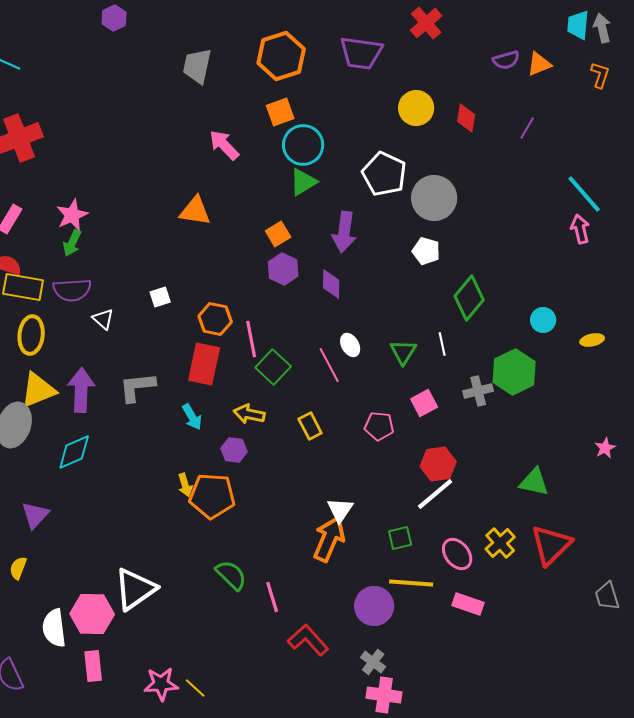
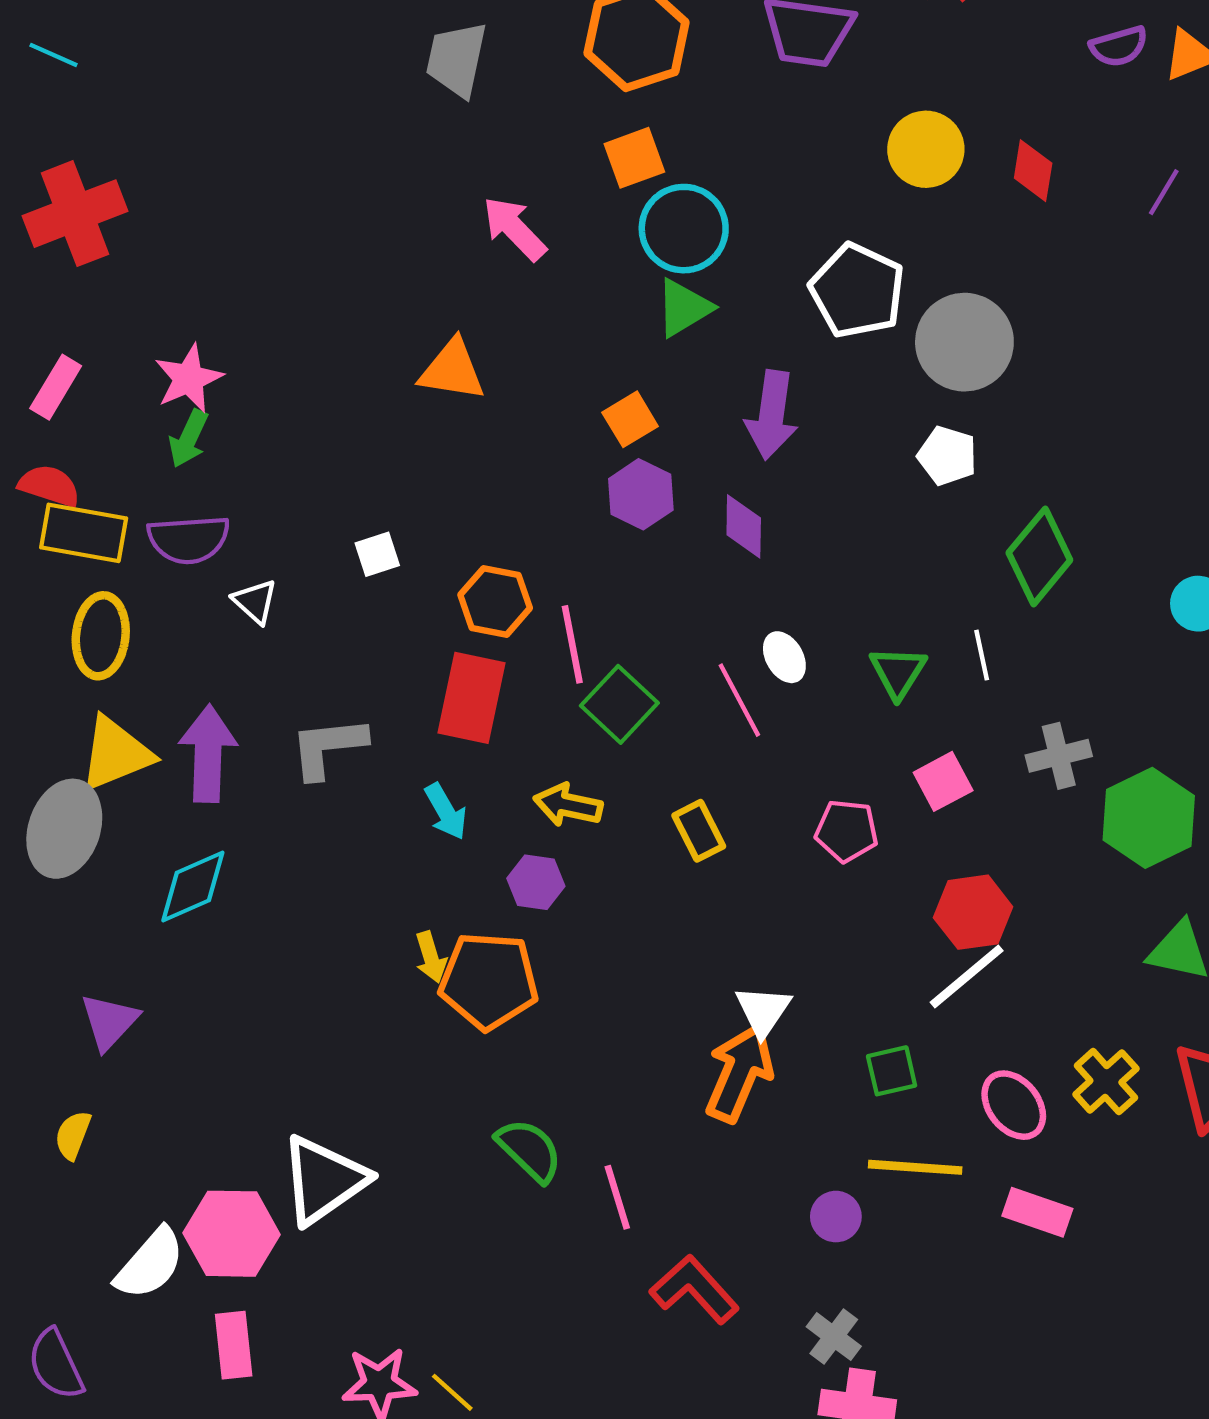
green hexagon: (514, 372) -> (1149, 818), moved
purple circle: (374, 606) -> (836, 1217), size x0.6
white semicircle: (54, 628) -> (150, 1264), turned -132

